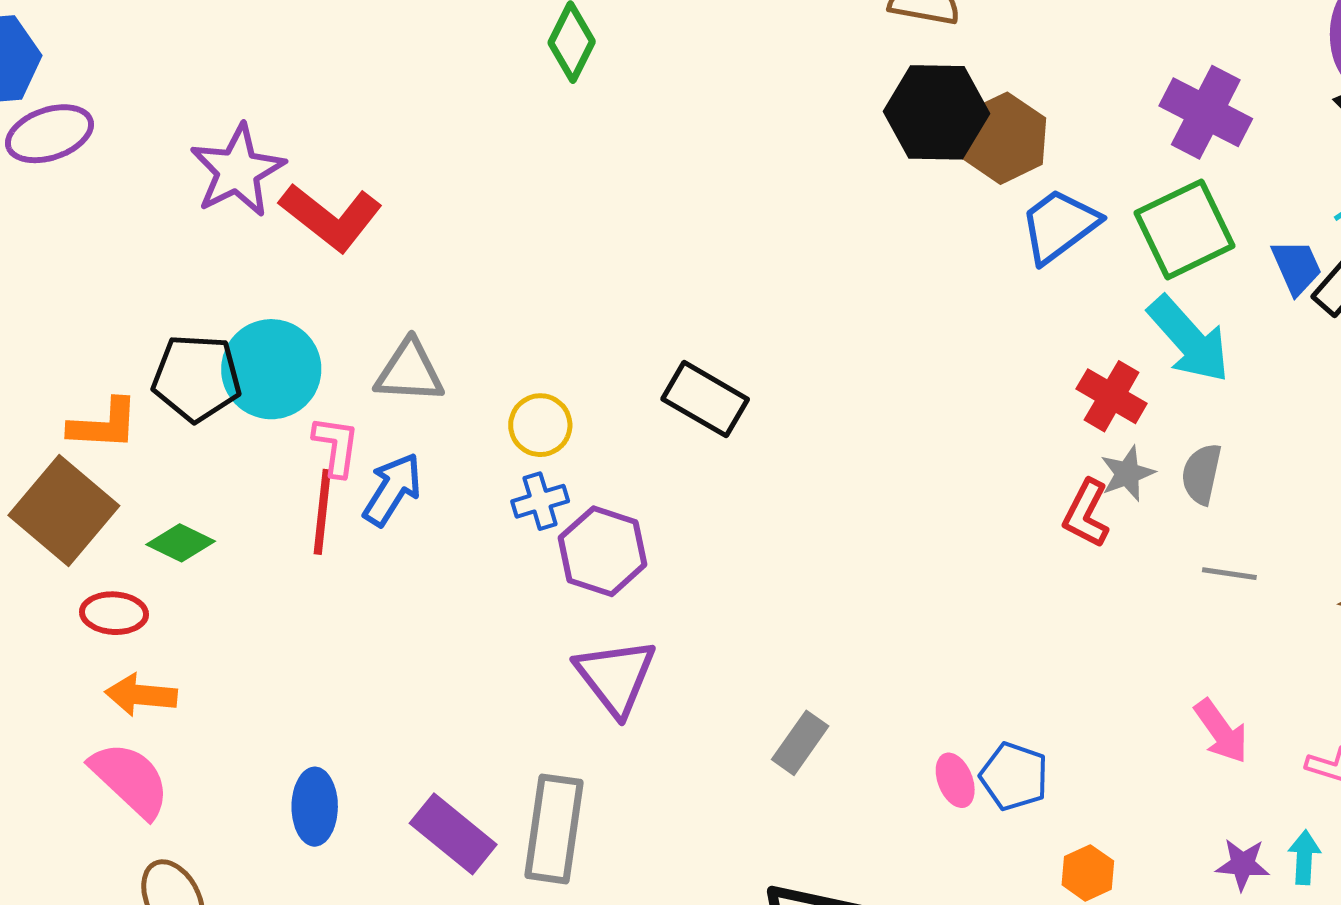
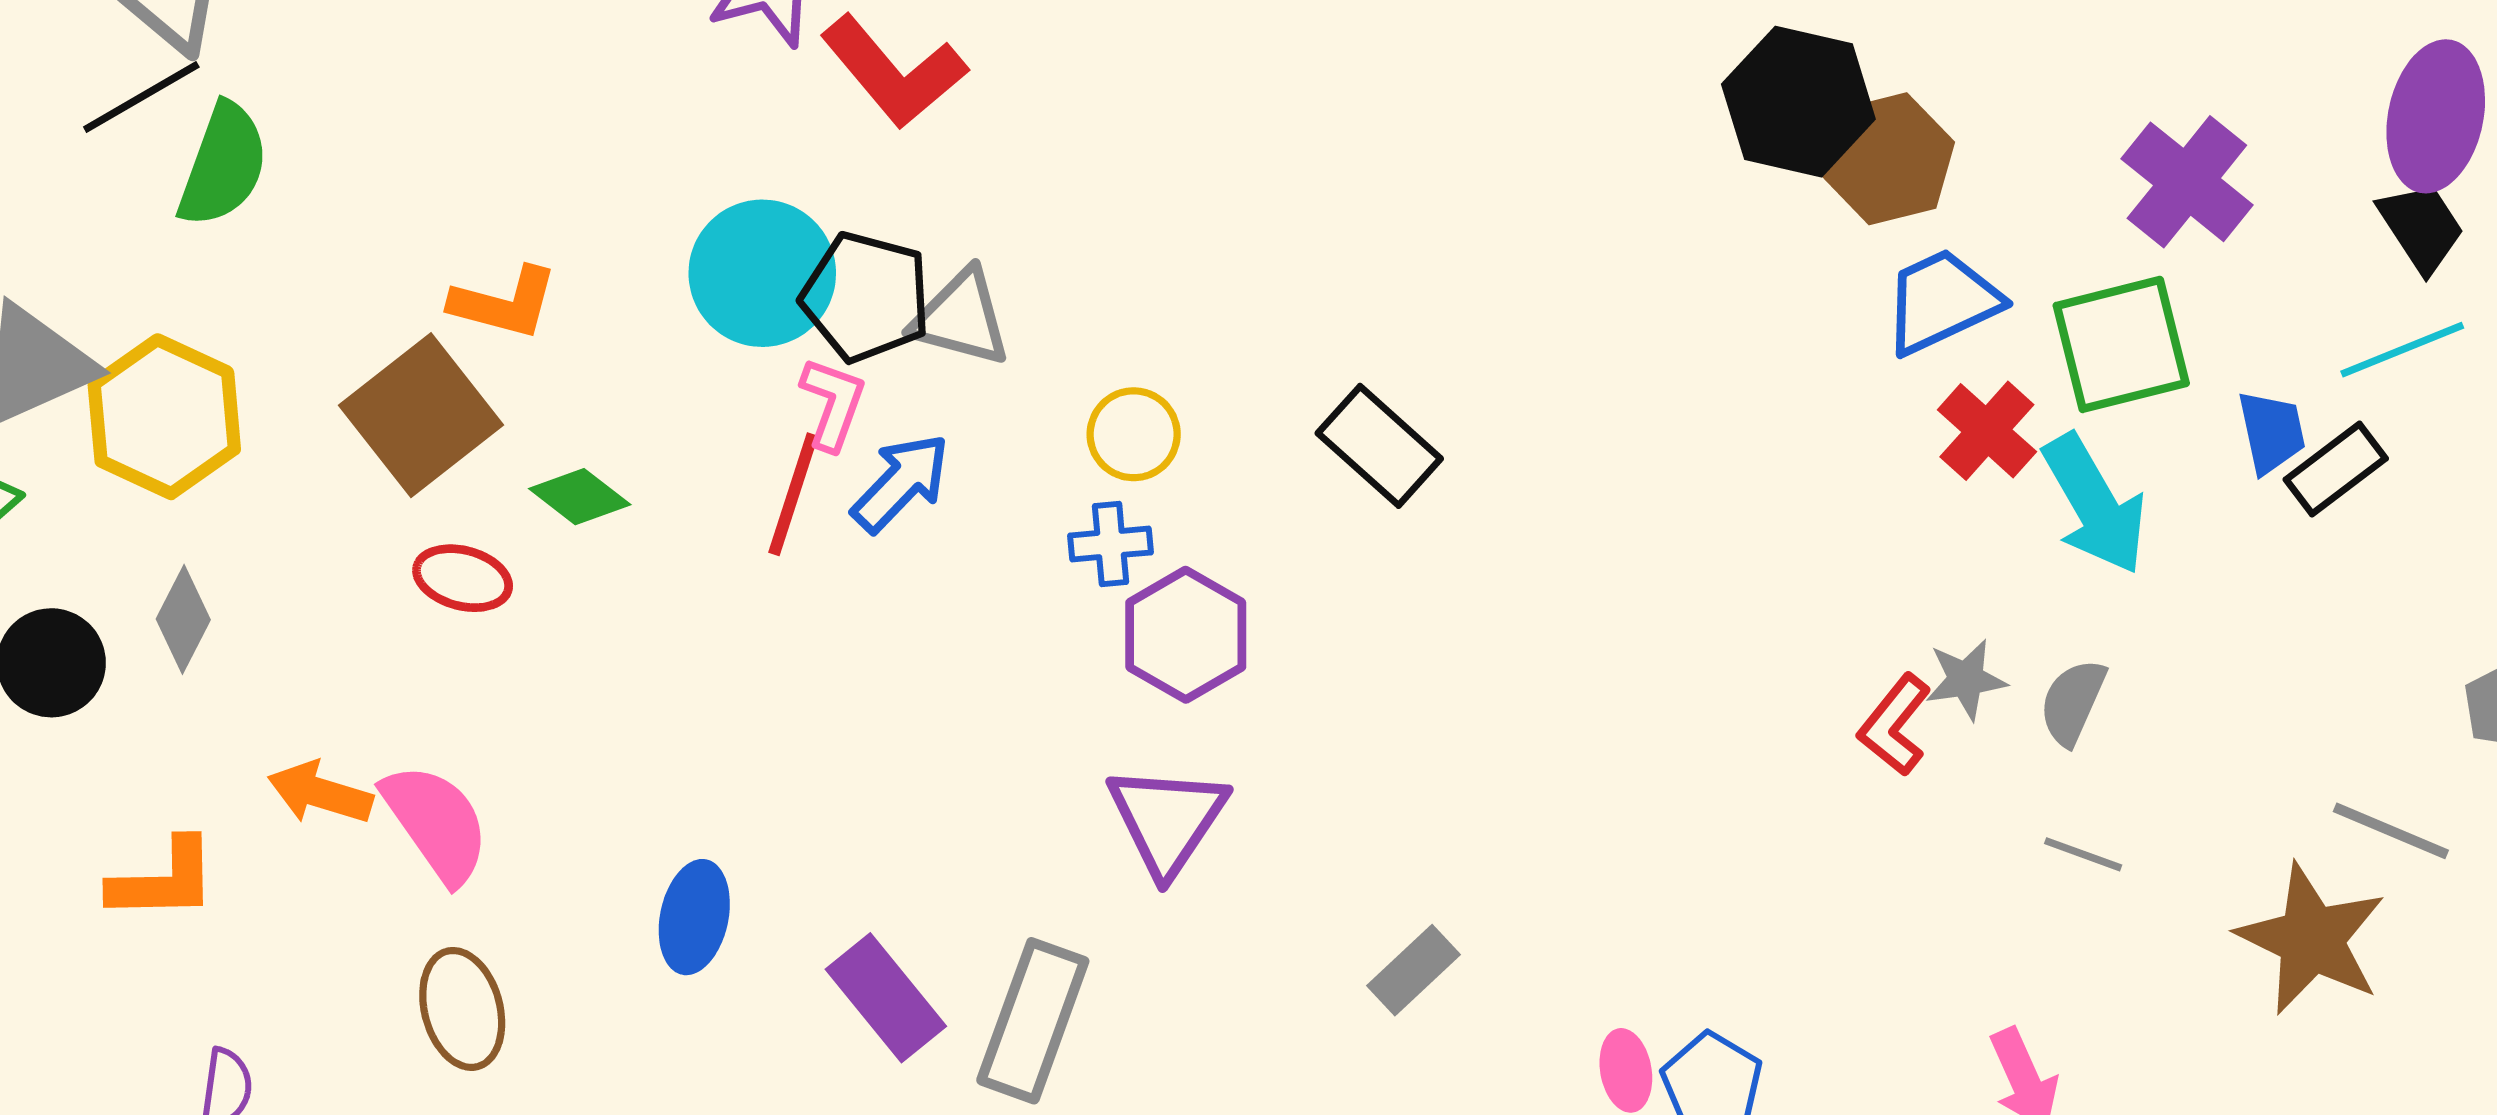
black pentagon: (197, 378) -> (866, 297), moved
red cross: (1112, 396) -> (1987, 431), moved
orange arrow: (141, 695) -> (320, 793), moved

